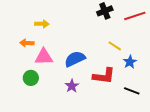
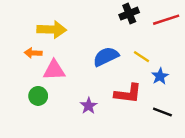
yellow arrow: (42, 24) -> (52, 30), size x1.6
blue semicircle: (75, 59) -> (106, 57), moved

